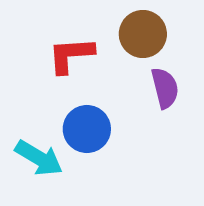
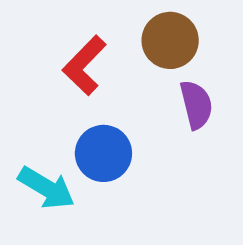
red L-shape: (71, 55) -> (84, 65), turned -42

